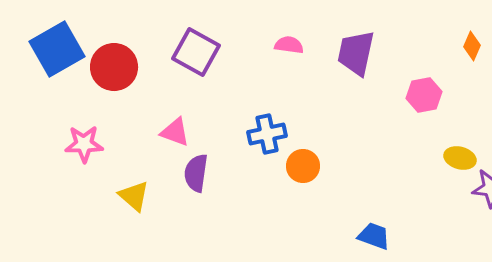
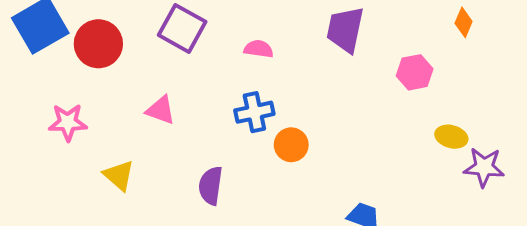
pink semicircle: (289, 45) -> (259, 49), moved
purple semicircle: (196, 173) -> (211, 186), moved

